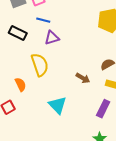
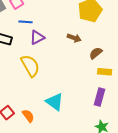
brown arrow: (83, 78) -> (74, 38), moved
orange semicircle: (21, 84) -> (28, 116), moved

